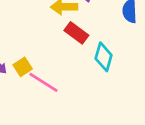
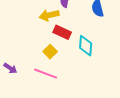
yellow square: (23, 67) -> (50, 52), moved

